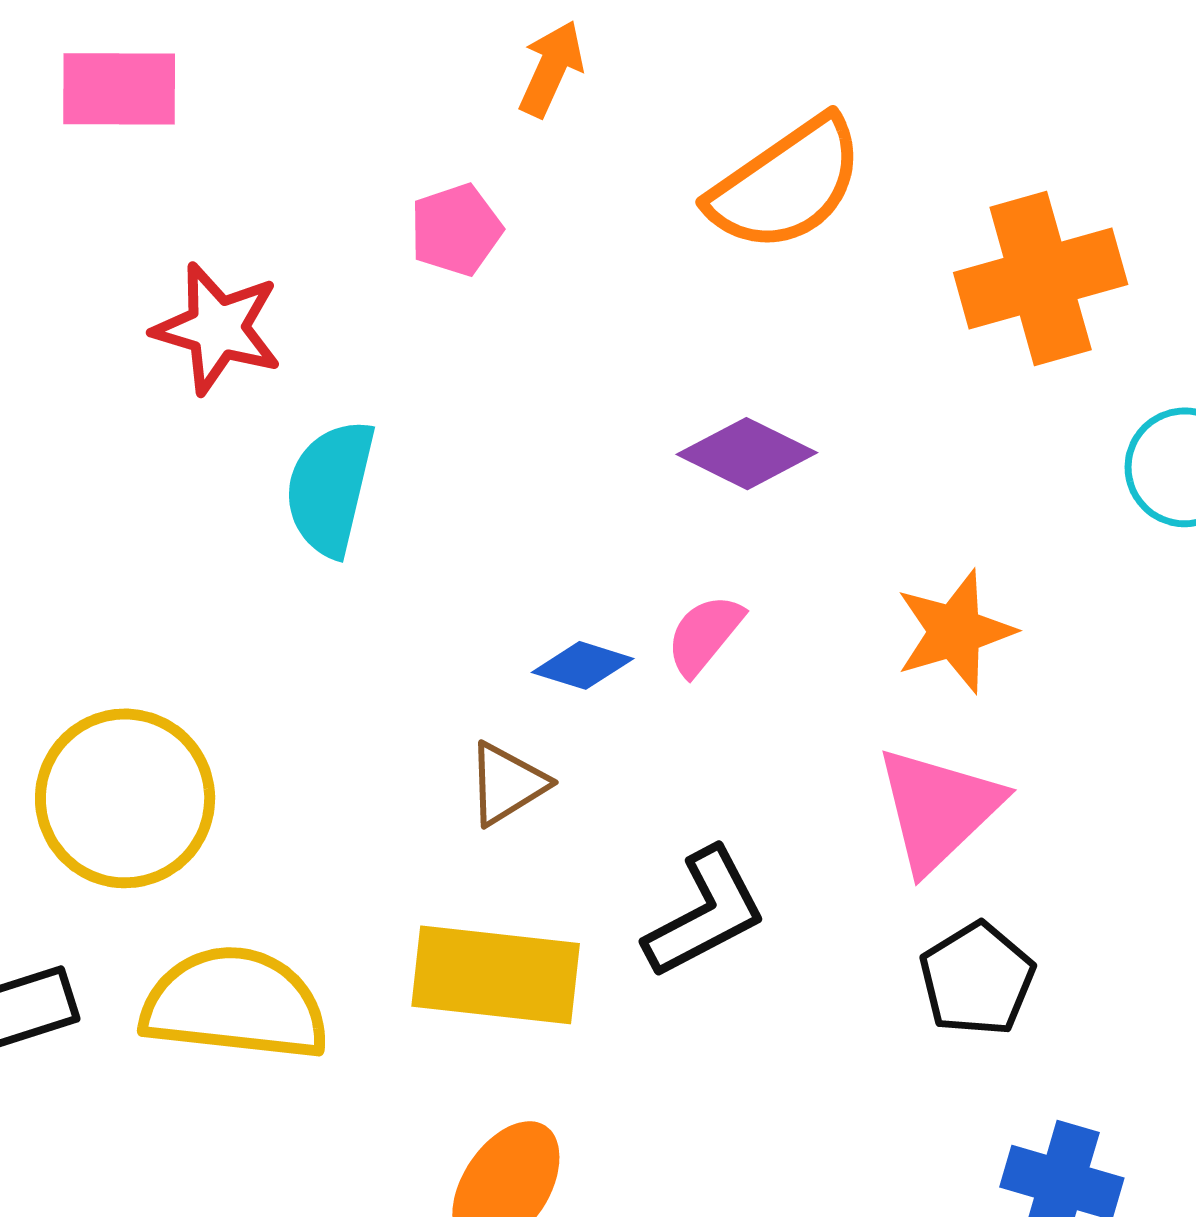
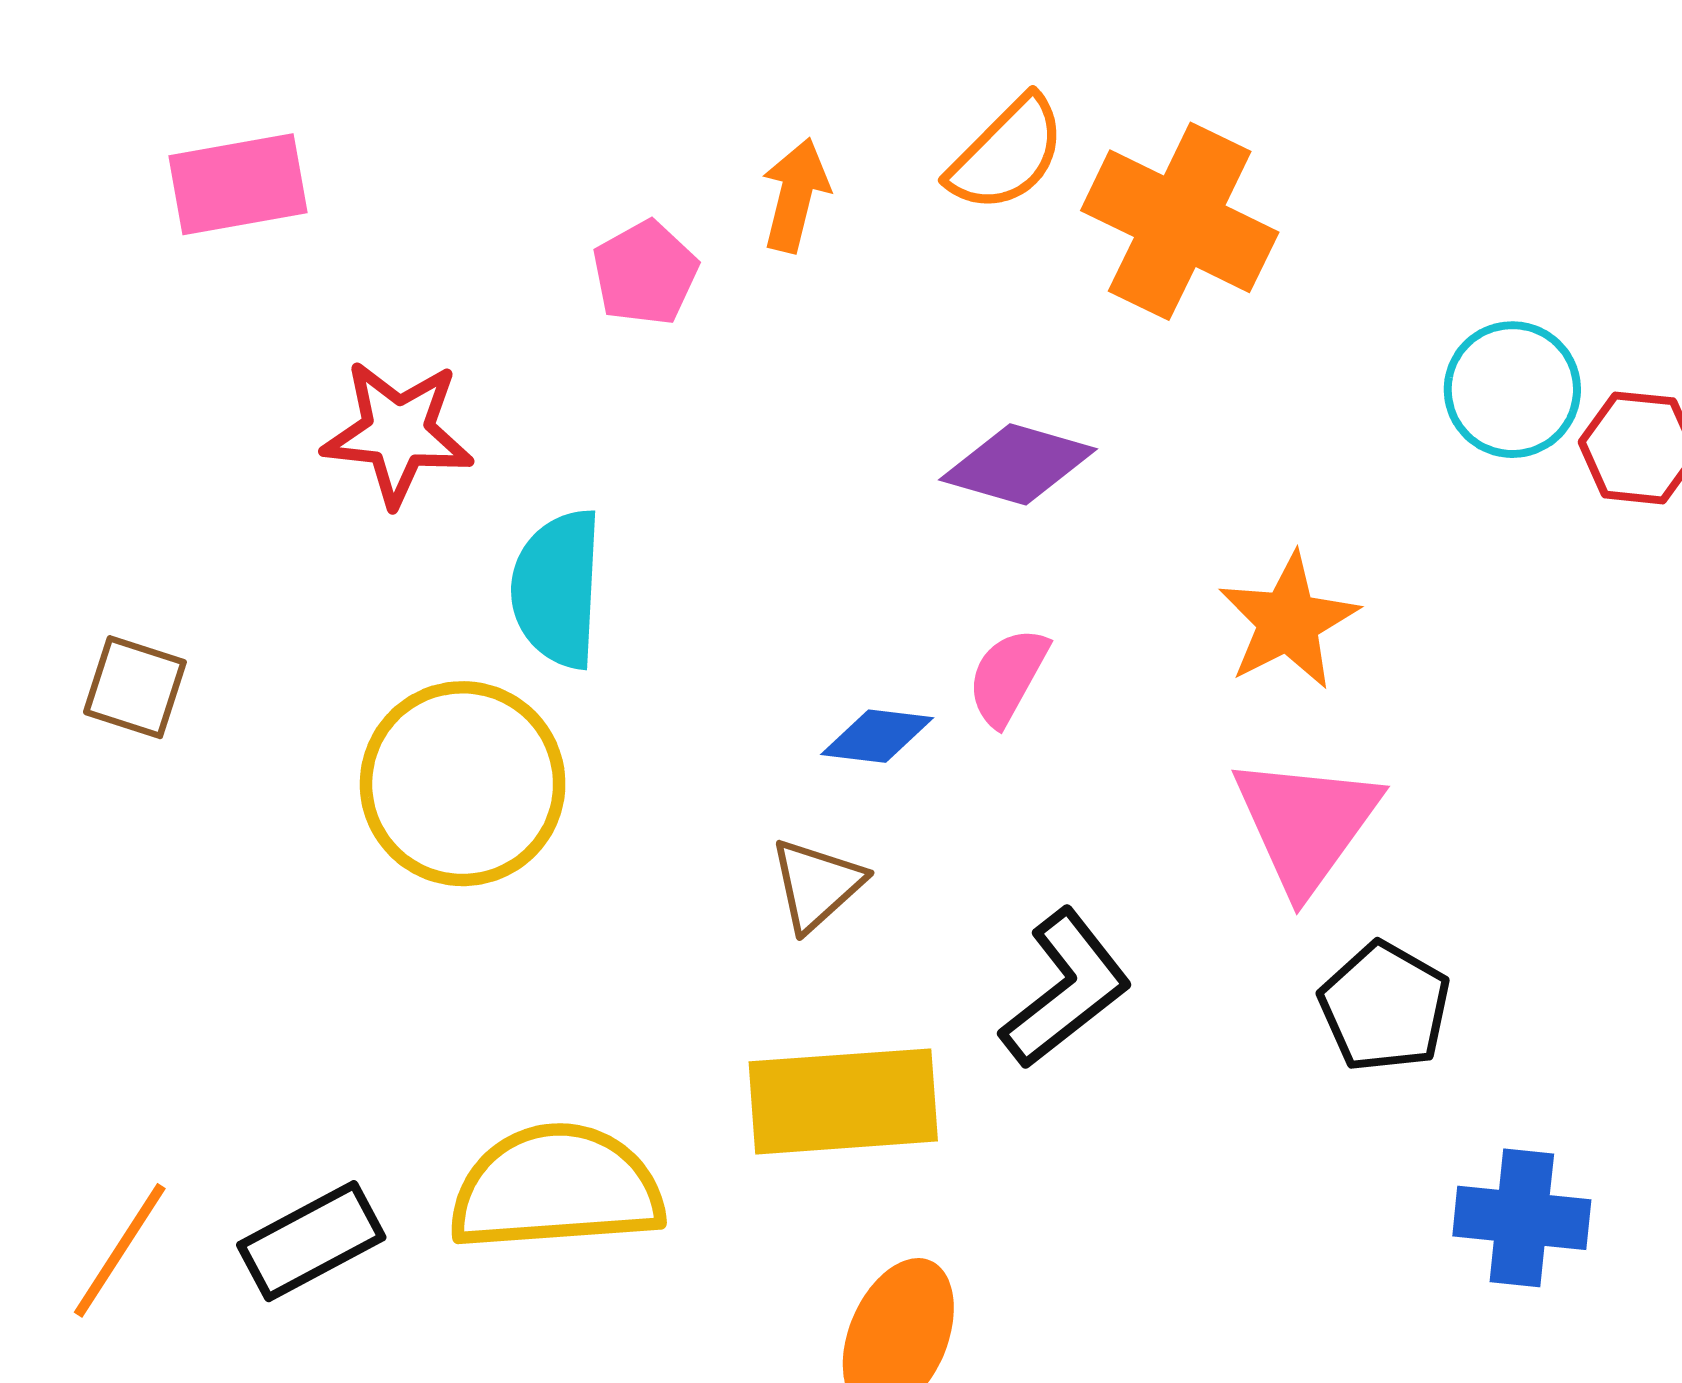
orange arrow: (551, 69) -> (795, 195), moved
orange semicircle: (786, 184) -> (1007, 154), size x0.7
orange cross: (1041, 279) -> (1180, 221), moved, turned -38
yellow circle: (125, 798) -> (463, 784), moved

